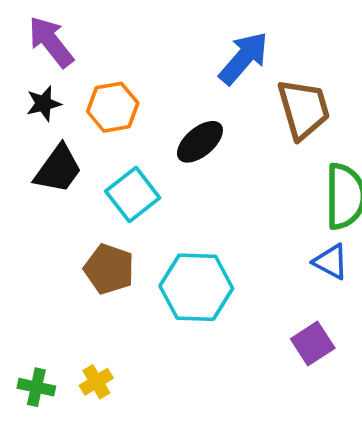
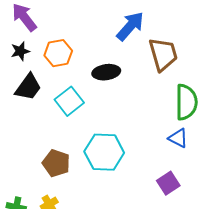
black ellipse: (200, 142) -> (106, 72), turned 32
brown pentagon: (109, 269) -> (56, 163), moved

